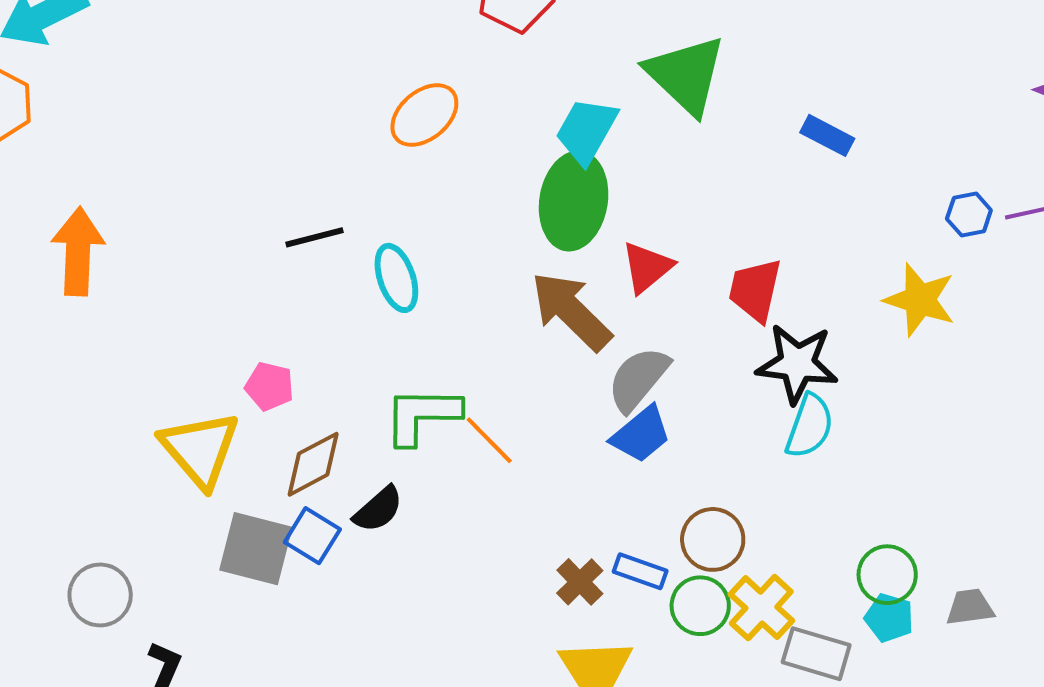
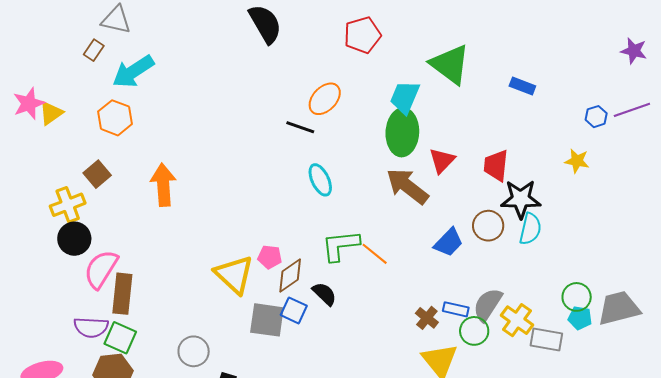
black line: (314, 237) -> (300, 127), moved, turned 40
yellow star: (920, 300) -> (577, 161), size x0.7
gray semicircle: (638, 379) -> (488, 305), moved
pink pentagon: (269, 386) -> (270, 257), moved
black semicircle: (378, 509) -> (324, 294), turned -88
brown circle: (713, 539) -> (488, 226), moved
green circle: (700, 606) -> (474, 331), moved
gray trapezoid: (970, 607) -> (619, 308), size x1.8

